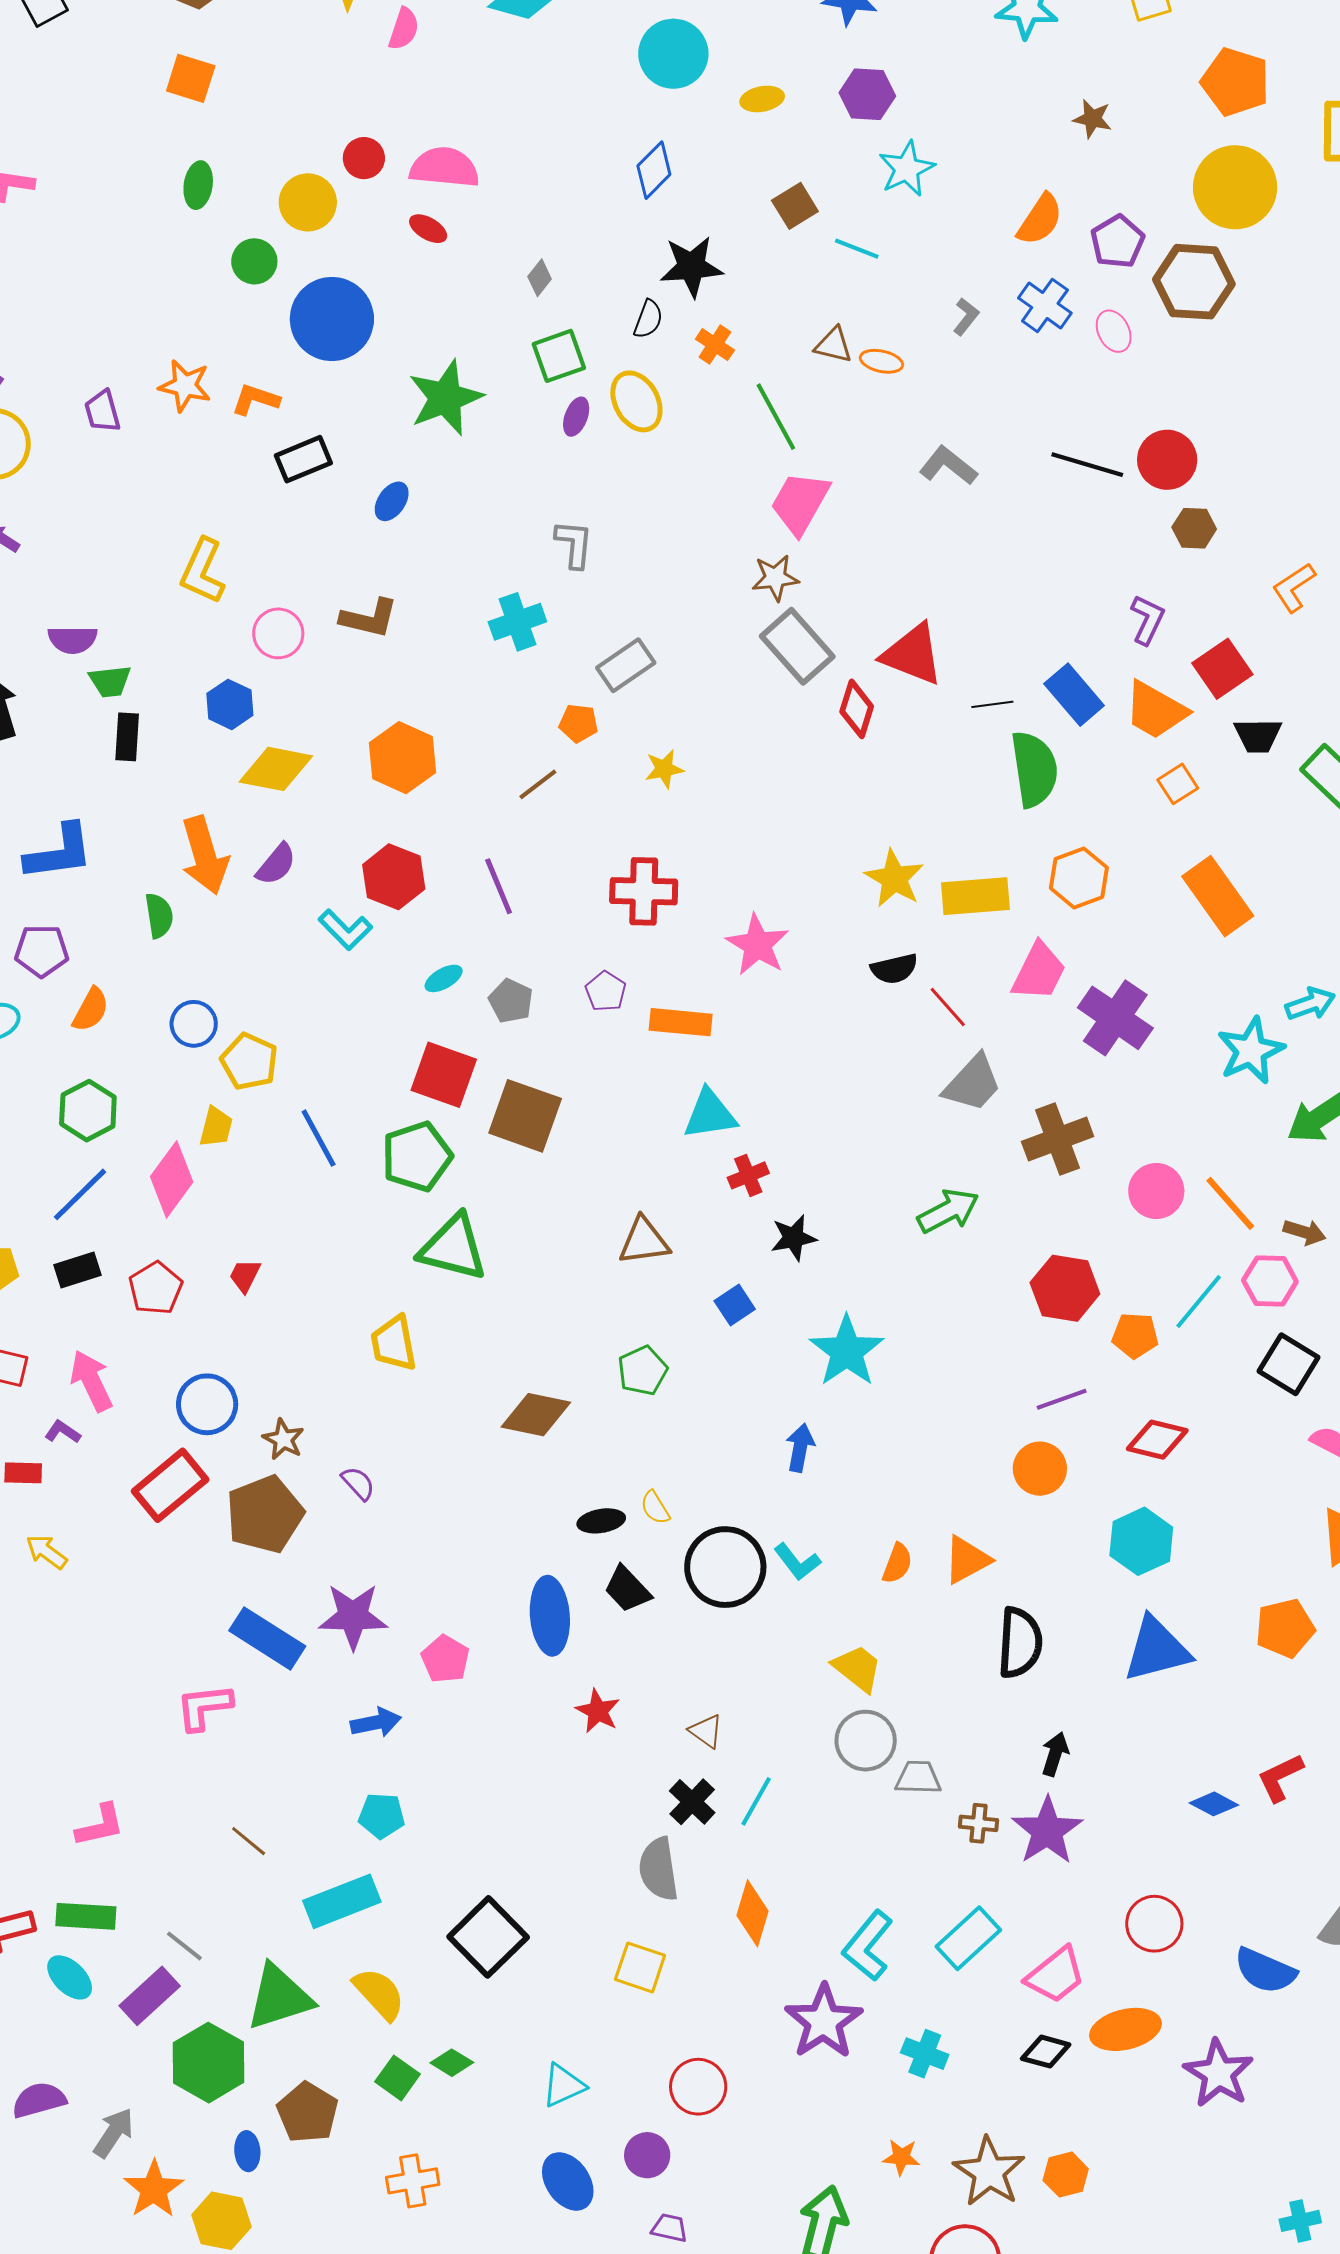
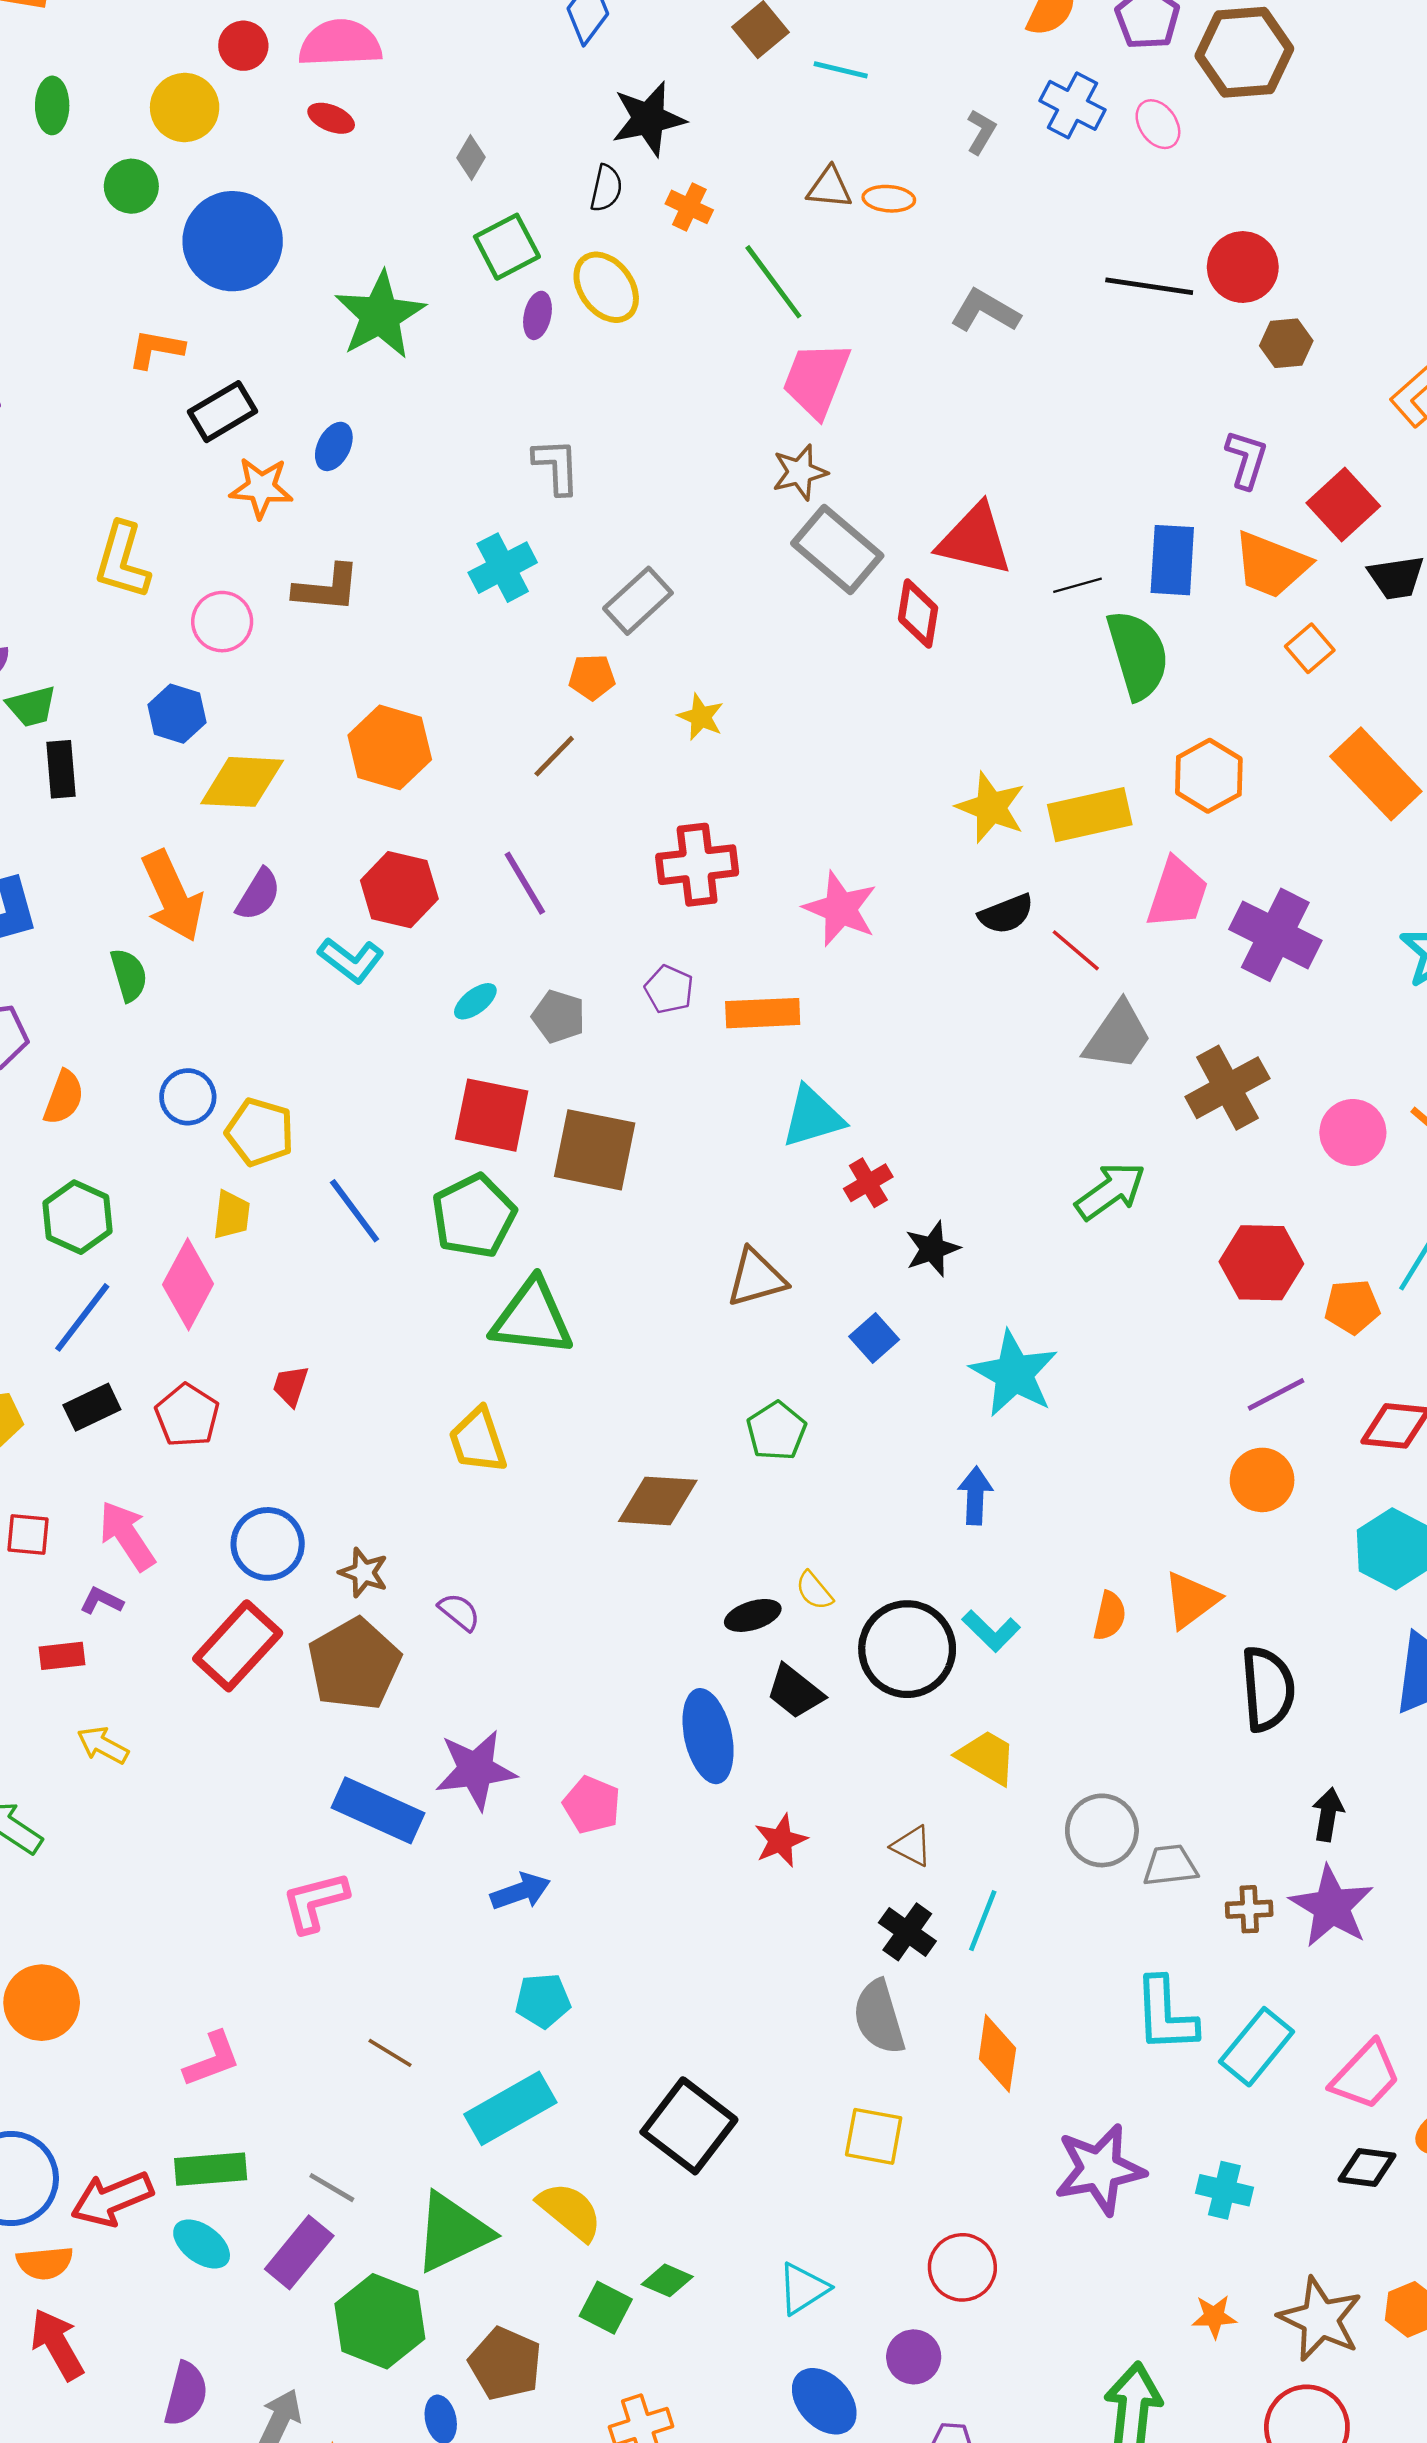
orange star: (185, 386) -> (261, 488), moved
blue rectangle: (1074, 695) -> (1172, 560), turned 52
yellow star: (664, 769) -> (701, 717), turned -30
yellow trapezoid: (857, 1668) -> (987, 1757), moved
red star: (598, 1711) -> (781, 1841), turned 30
cyan L-shape: (868, 1946) -> (1165, 2015), moved, turned -34
purple star: (824, 2021) -> (1100, 2169), turned 30
purple semicircle: (39, 2100) -> (186, 2394), turned 128

